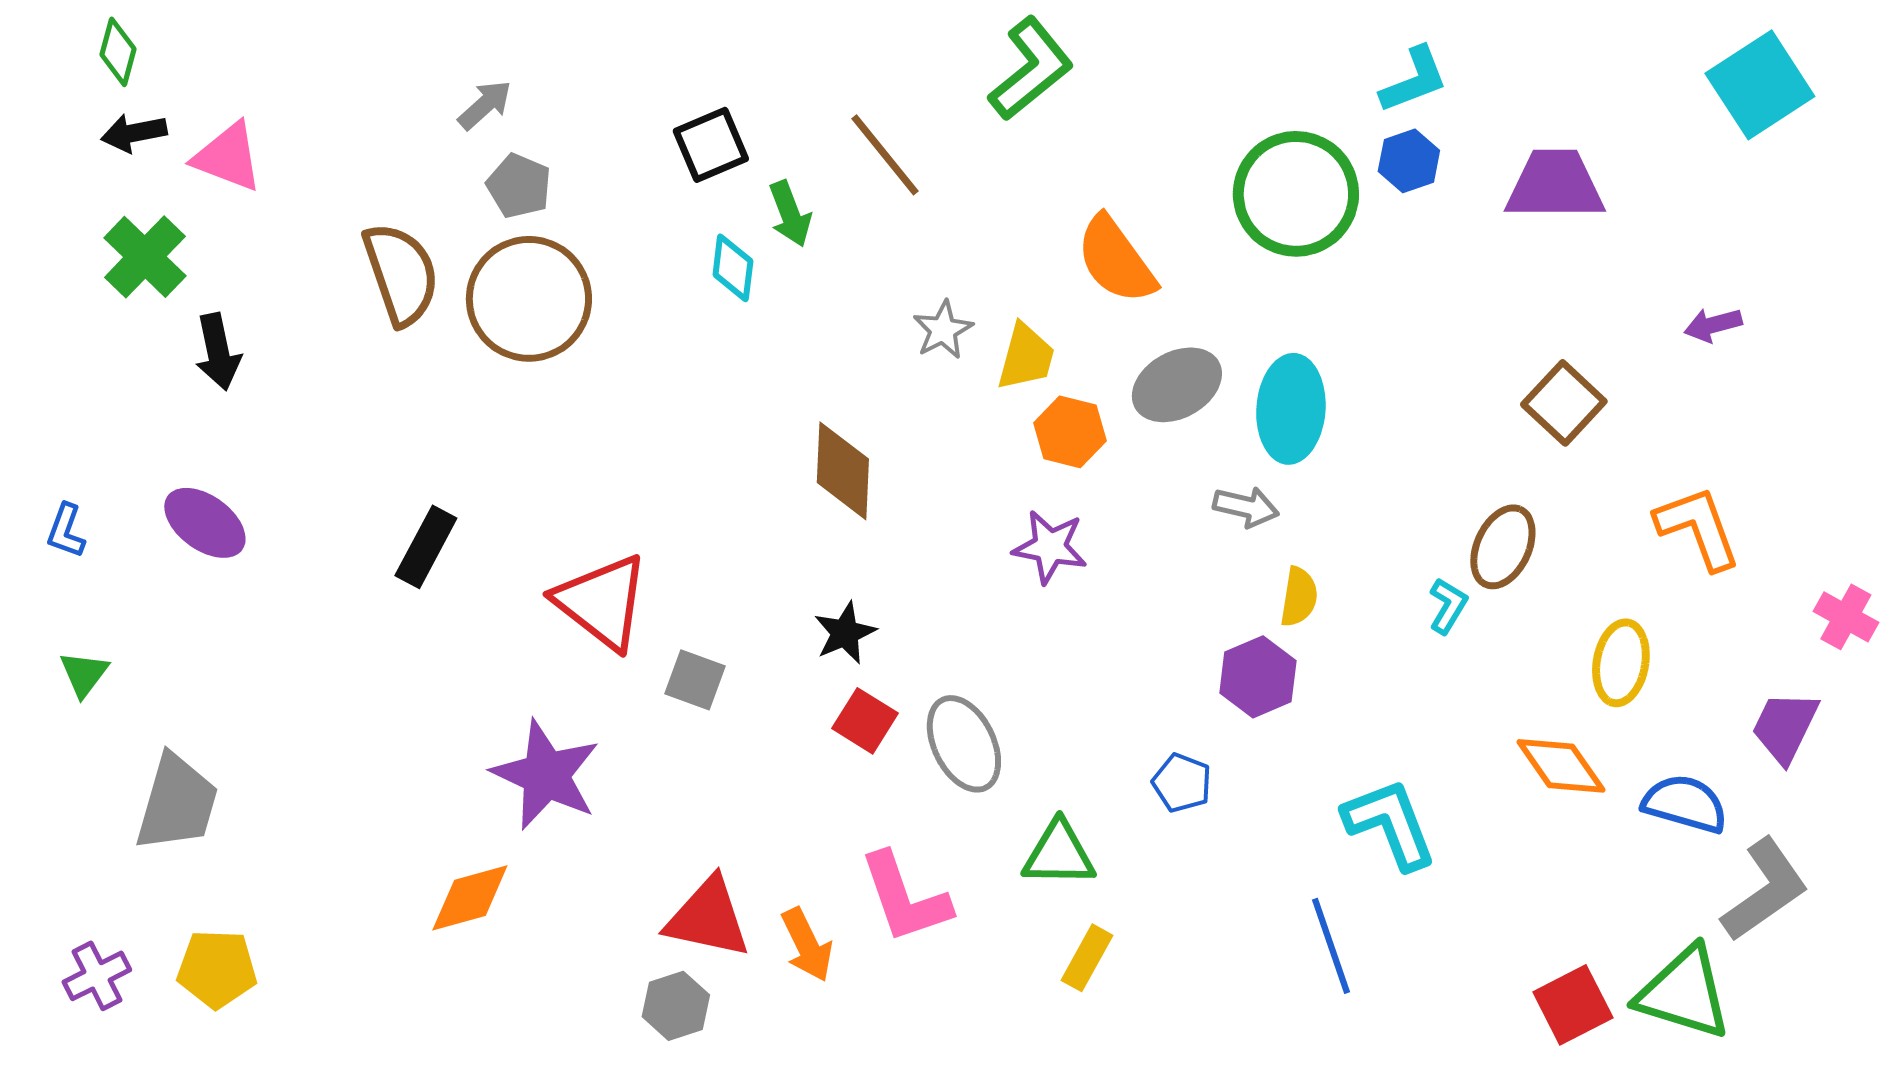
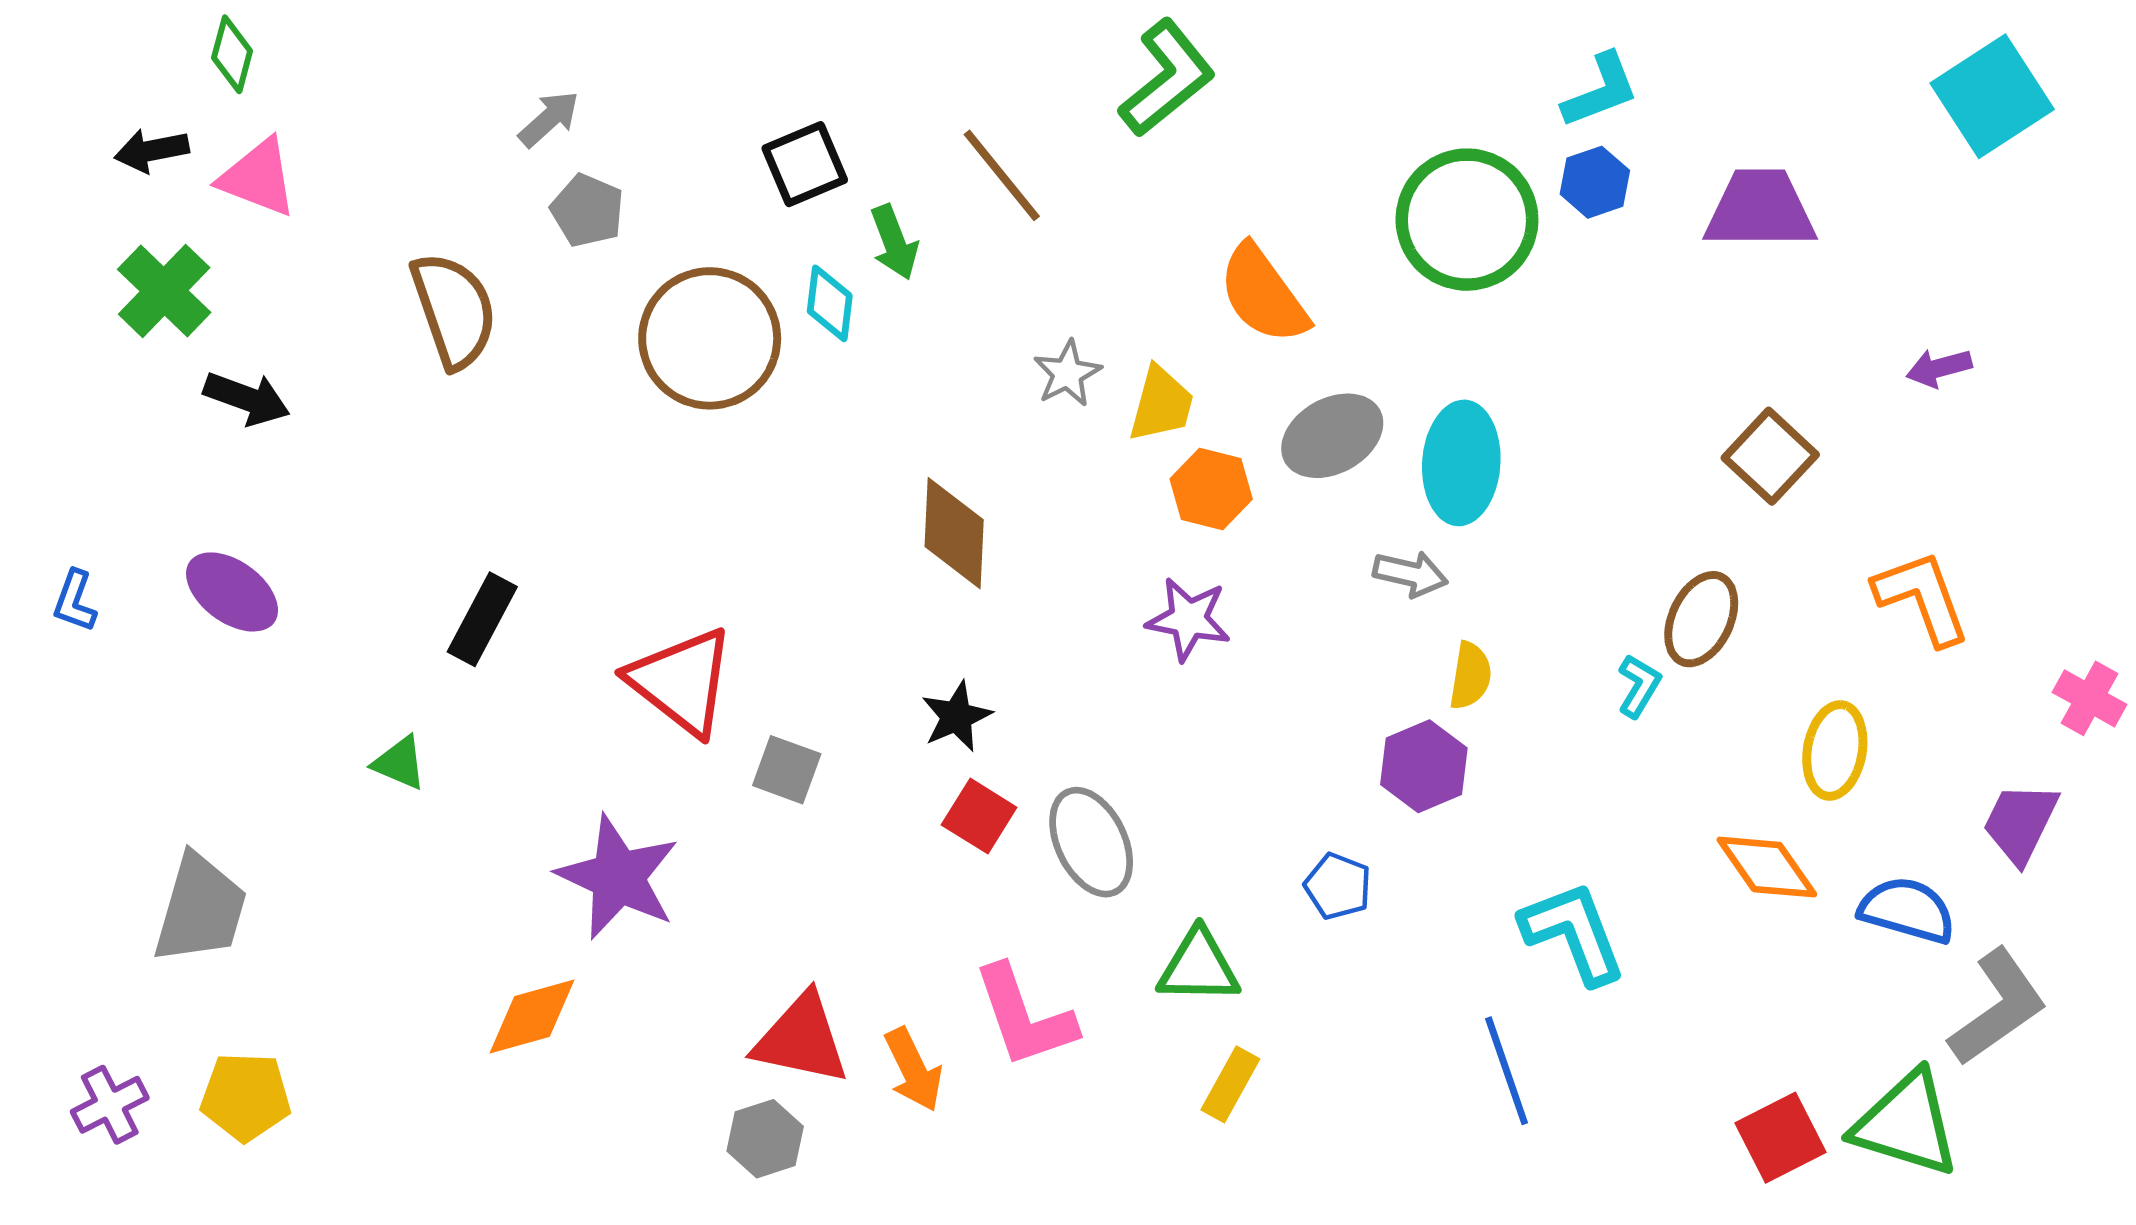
green diamond: (118, 52) -> (232, 54), moved
brown circle: (529, 299) -> (710, 338), moved
black arrow: (218, 352) -> (247, 398), turned -58
green triangle: (84, 674) -> (400, 763), moved, turned -44

